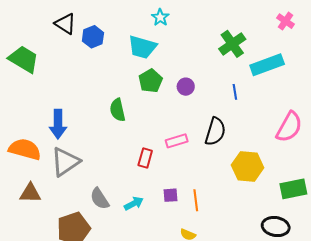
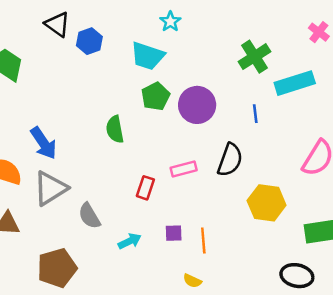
purple circle: (186, 87) -> (197, 105), size x1.8
blue arrow: (58, 124) -> (44, 143), turned -36
gray semicircle: (100, 199) -> (89, 216), moved

